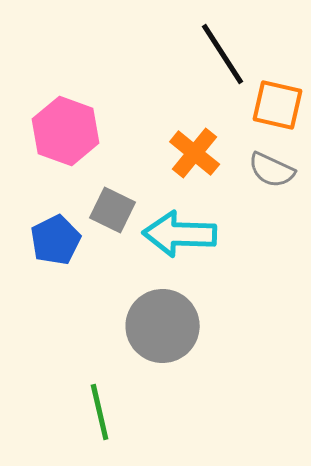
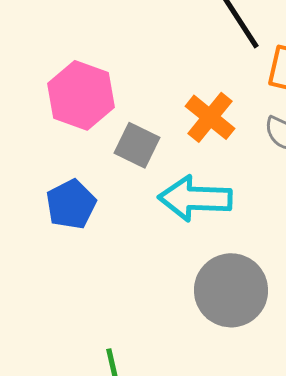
gray square: (113, 210) -> (137, 145), moved
gray circle: (163, 326) -> (231, 290), moved

